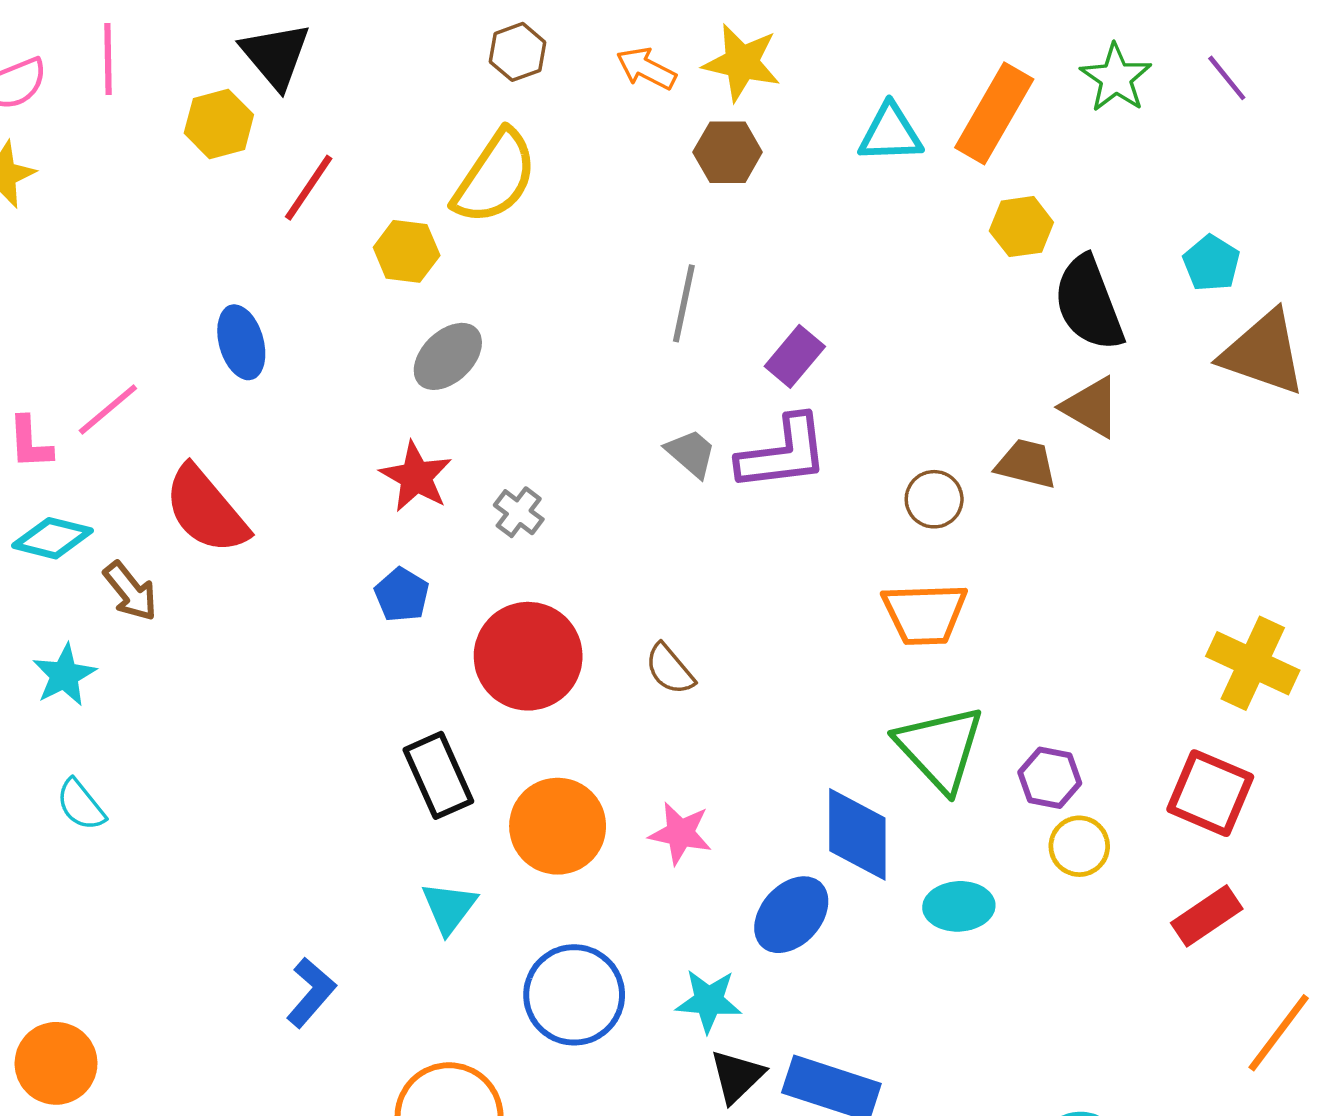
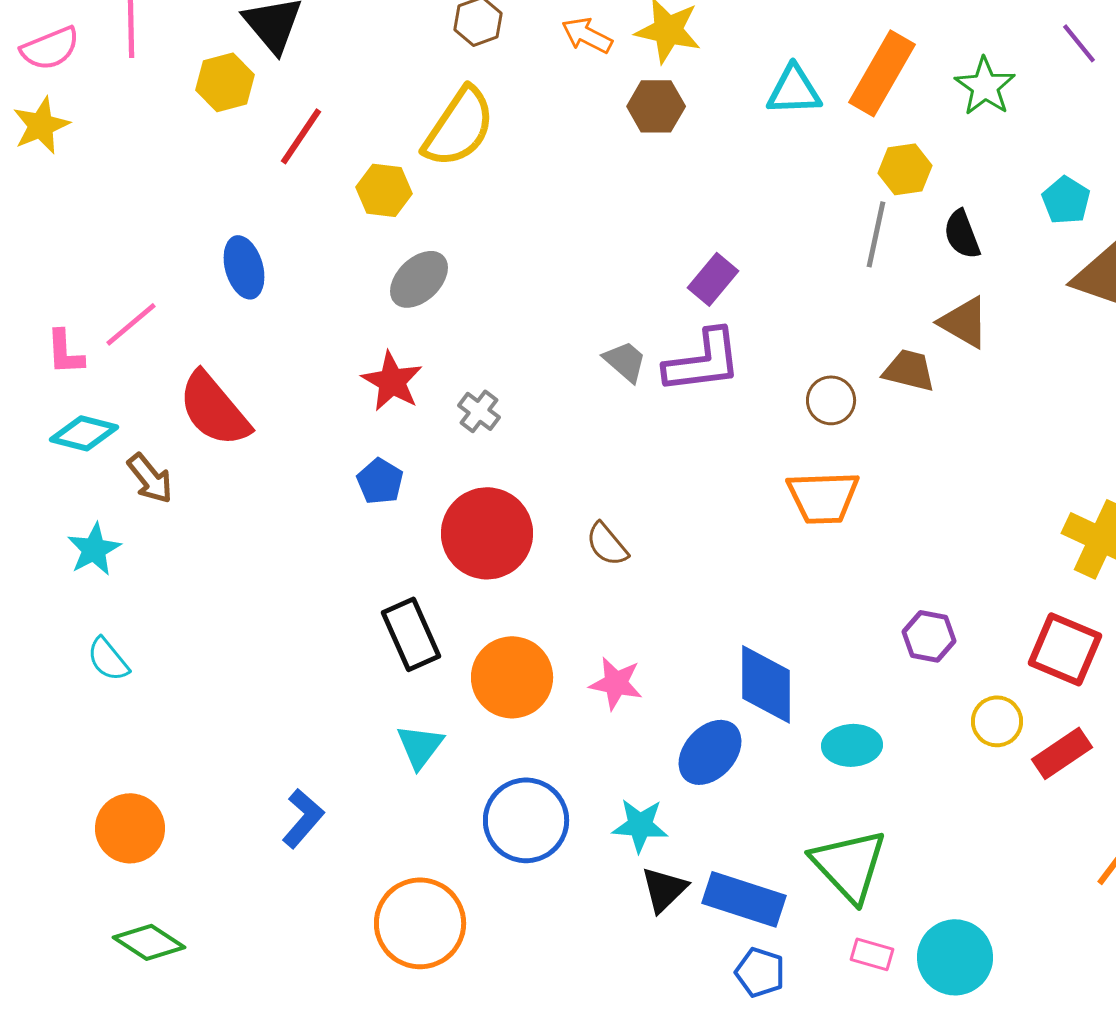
green star: (1116, 78) -> (985, 86), moved
gray line: (684, 303) -> (876, 234), moved
black semicircle: (1089, 303) -> (962, 234), size x0.6
green triangle: (940, 748) -> (849, 865), moved
yellow circle: (1079, 846) -> (997, 721), moved
orange circle: (56, 1063) -> (130, 828), moved

